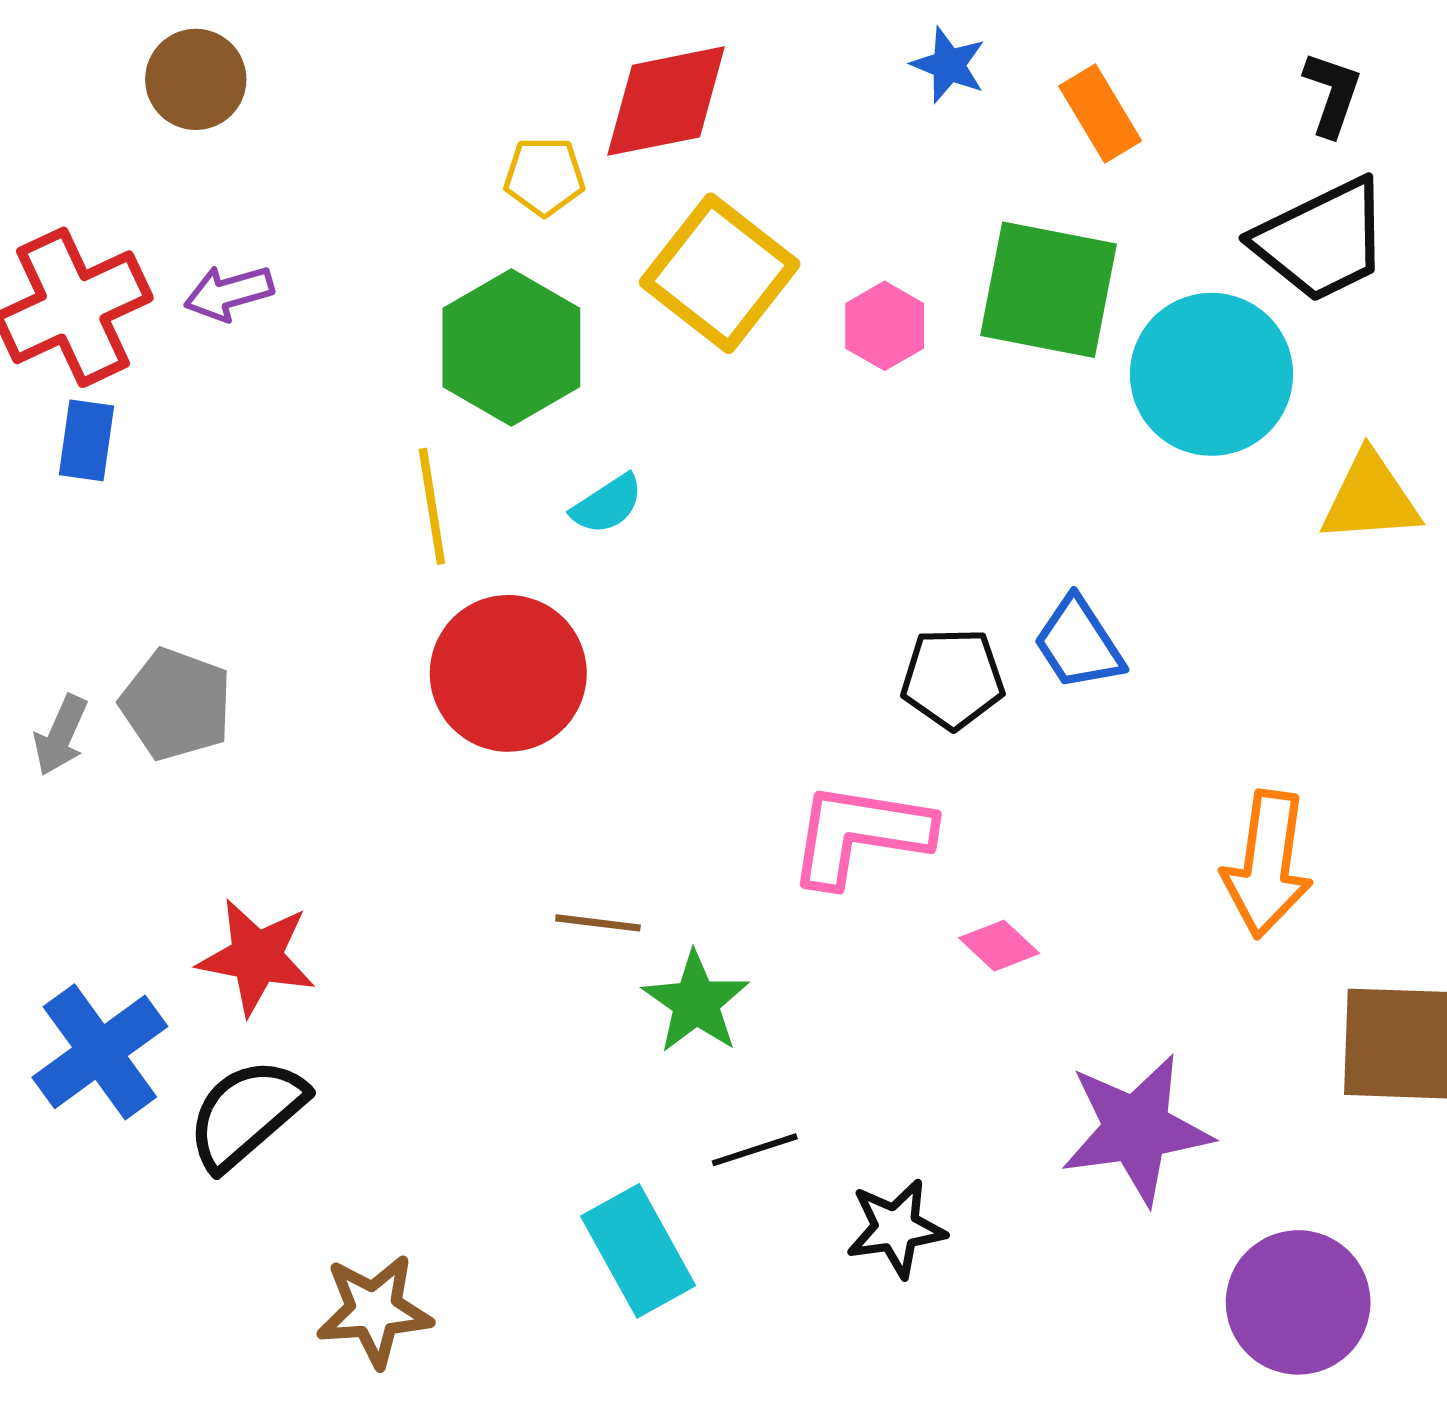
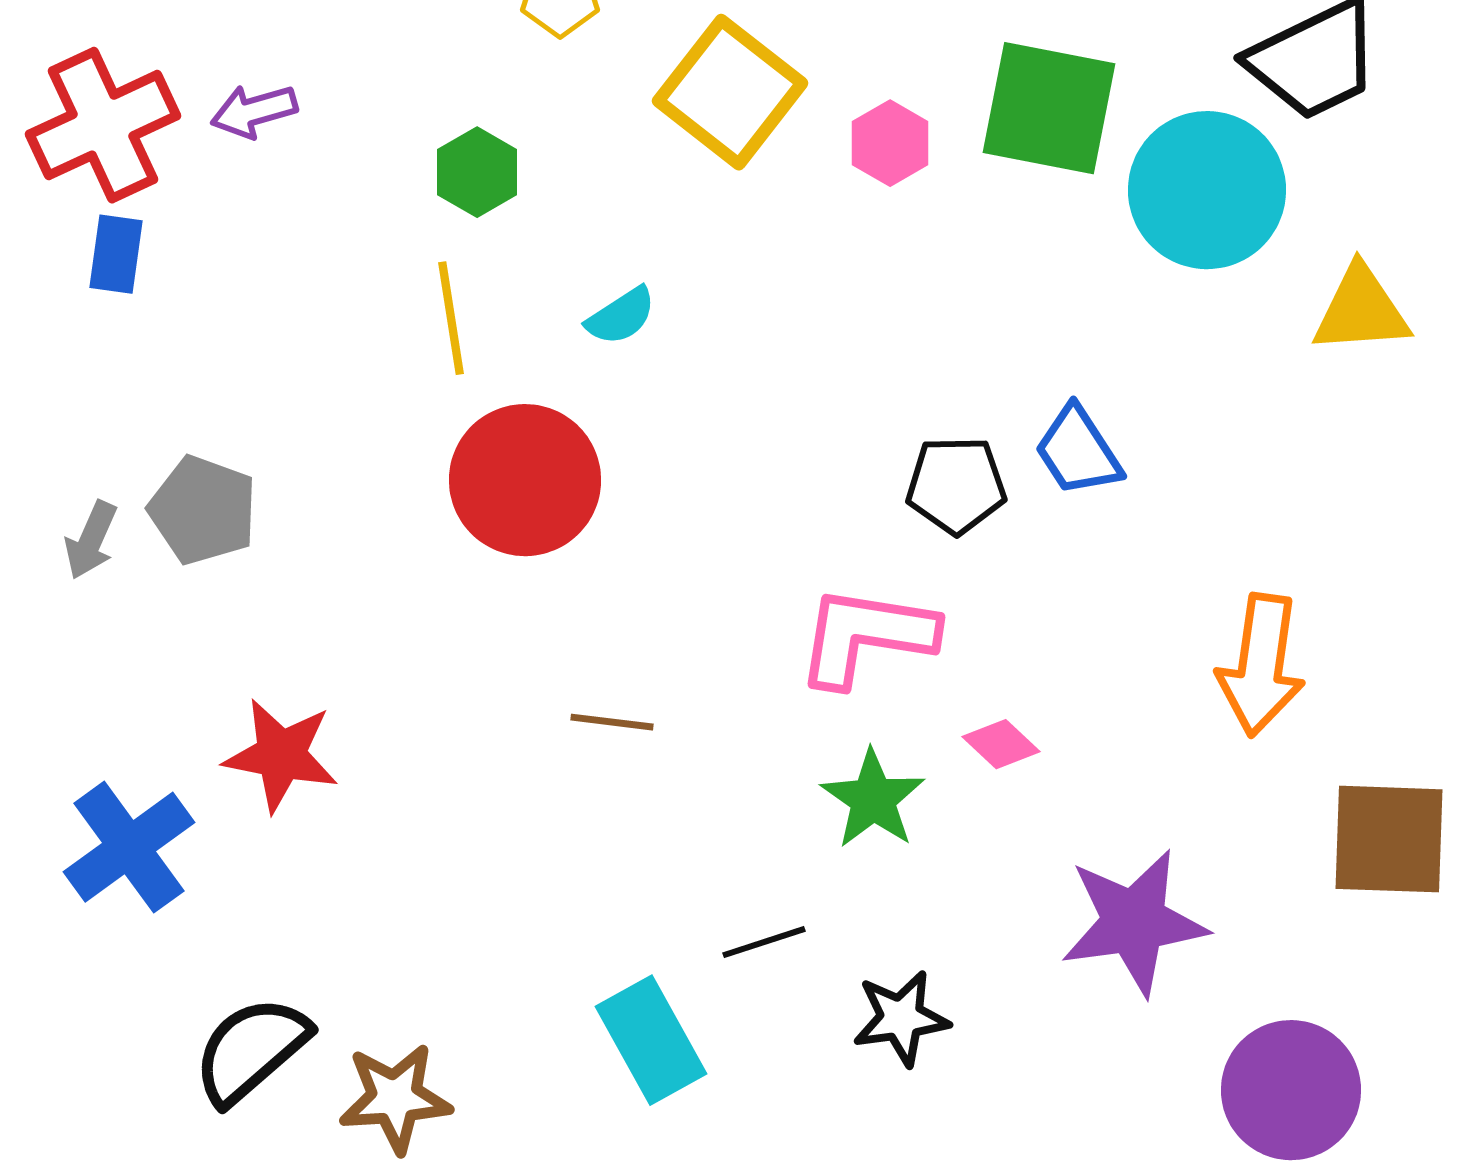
green hexagon: (511, 348) -> (477, 172), moved, size x0.6
green star: (696, 1002) -> (873, 799), moved
black semicircle: (246, 1114) -> (251, 1050), moved

